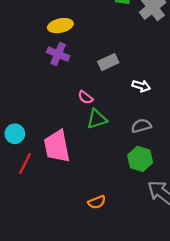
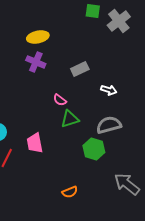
gray semicircle: (141, 126) -> (109, 125), size x1.4
pink trapezoid: (57, 146) -> (35, 143), size x0.7
green hexagon: (140, 159) -> (94, 149), moved

